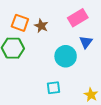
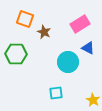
orange square: (20, 23) -> (25, 19), moved
blue triangle: (86, 42) -> (88, 48), turned -40

